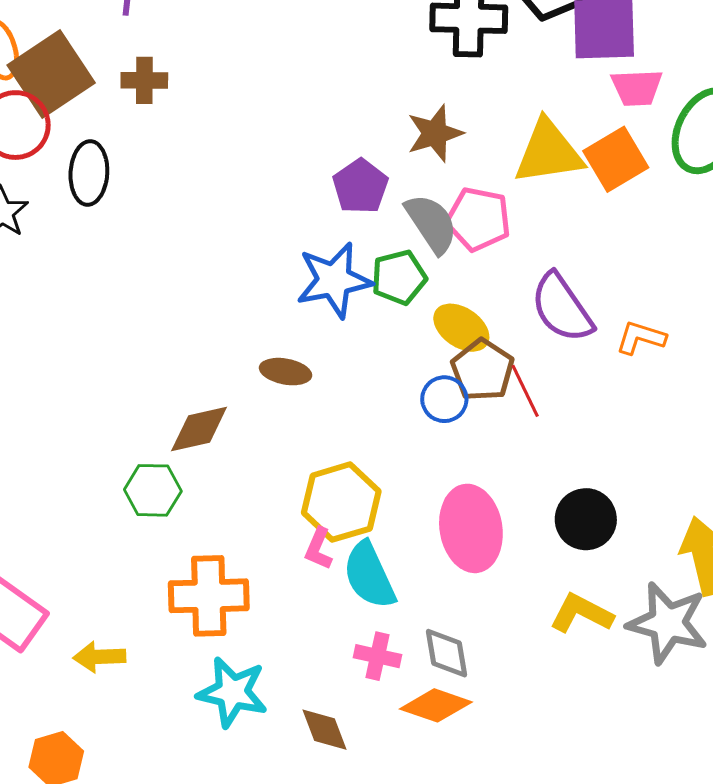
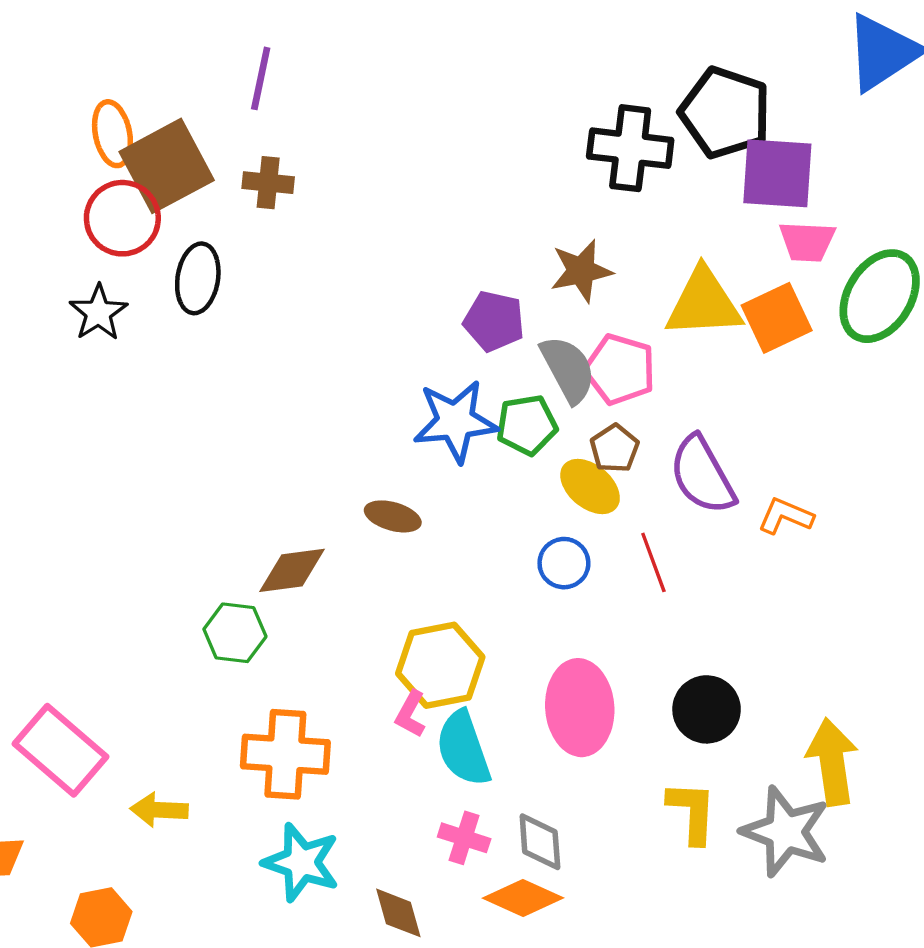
purple pentagon: (360, 186) -> (494, 321), turned -30
brown pentagon: (483, 370) -> (615, 448), moved, size x0.7
yellow L-shape: (581, 613) -> (692, 812), turned 60

